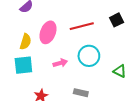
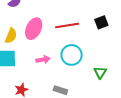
green triangle: (120, 71) -> (100, 72), turned 32

